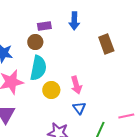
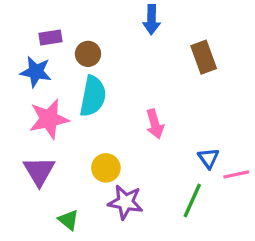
purple rectangle: (44, 26) -> (51, 38), moved
yellow circle: (51, 90) -> (106, 168), moved
blue triangle: (79, 108) -> (209, 158), moved

